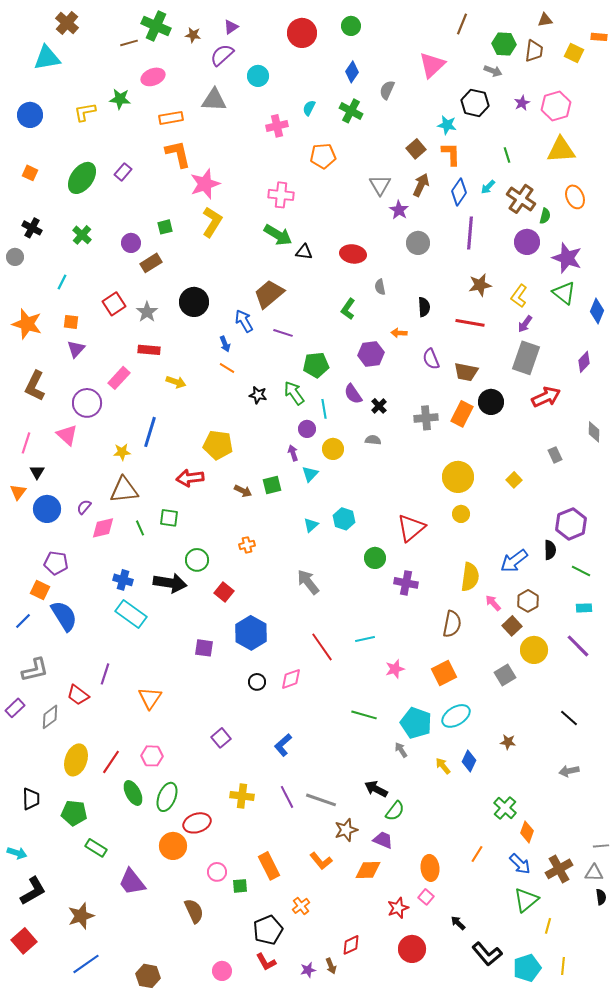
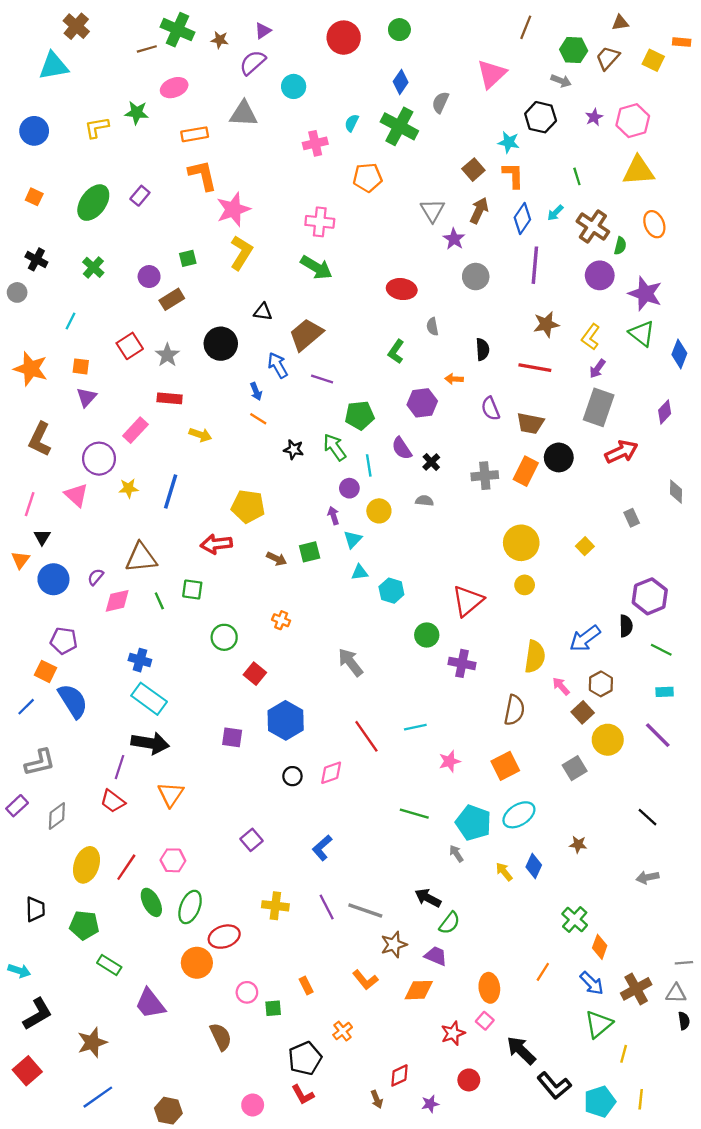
brown trapezoid: (534, 51) -> (608, 58), turned -145
green cross: (351, 111) -> (399, 126), size x1.4
black triangle: (304, 252) -> (263, 312), moved
yellow star: (122, 452) -> (129, 488), moved
cyan triangle: (311, 525) -> (360, 572), moved, turned 35
orange cross: (247, 545) -> (281, 620), turned 35
black arrow: (170, 583) -> (150, 743), moved
red trapezoid: (78, 695) -> (113, 801), moved
orange rectangle: (269, 866) -> (306, 986), size x0.6
black arrow: (458, 923) -> (521, 1050), size x1.8
red circle: (412, 949) -> (469, 1080), size x0.7
purple star: (308, 970) -> (430, 1104), moved

